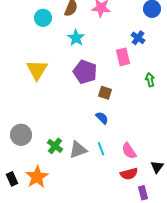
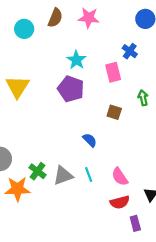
cyan star: (76, 38) -> (76, 60), moved
brown square: (105, 93) -> (114, 112), moved
orange star: (37, 177) -> (17, 189), moved, turned 30

